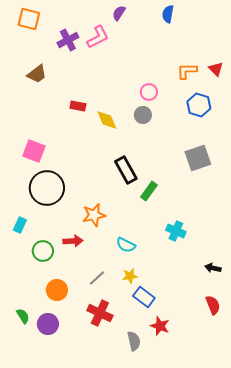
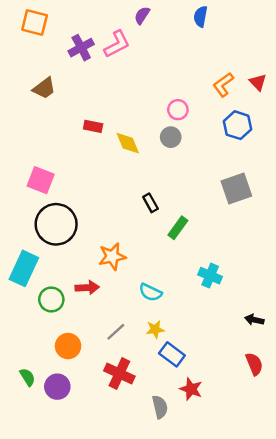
orange L-shape: (187, 71) -> (223, 85), turned -35
black rectangle: (126, 170) -> (150, 203), size x0.6
cyan rectangle: (20, 225) -> (24, 268), size x1.8

